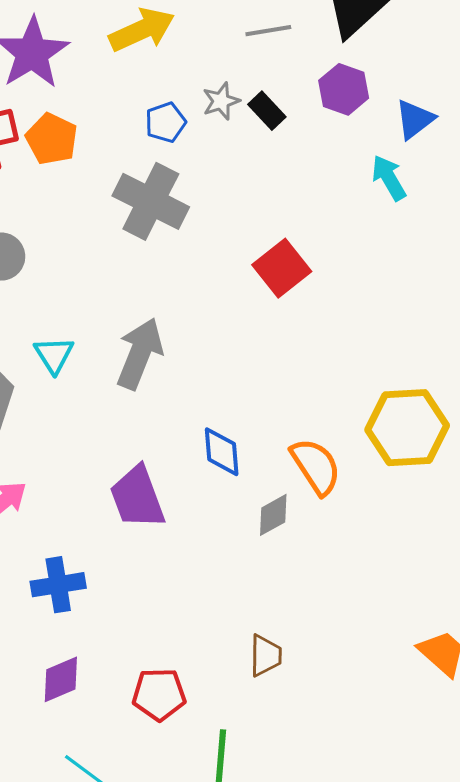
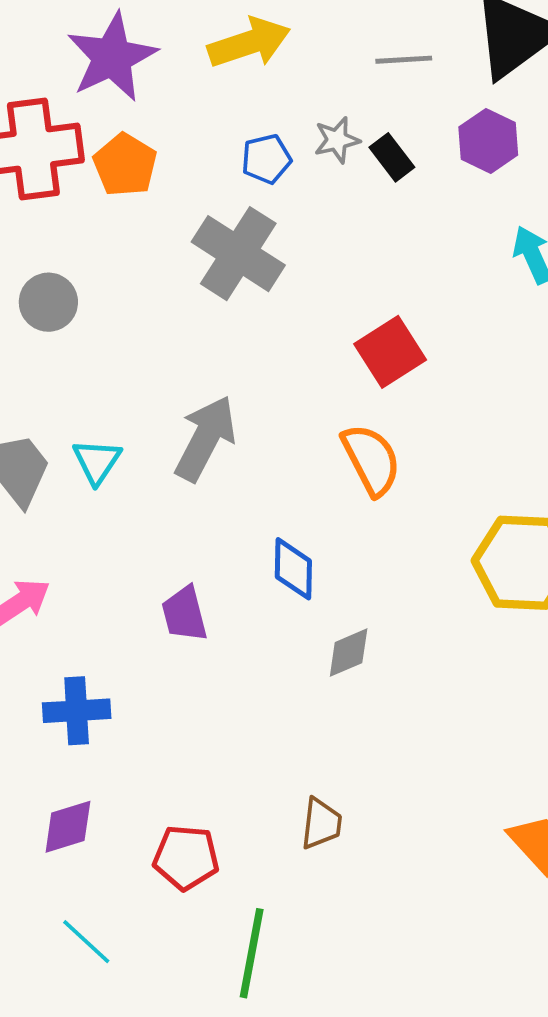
cyan triangle: (54, 355) -> (97, 461), moved
orange semicircle: (316, 466) -> (371, 460), moved
purple trapezoid: (137, 497) -> (185, 614), size x0.7

